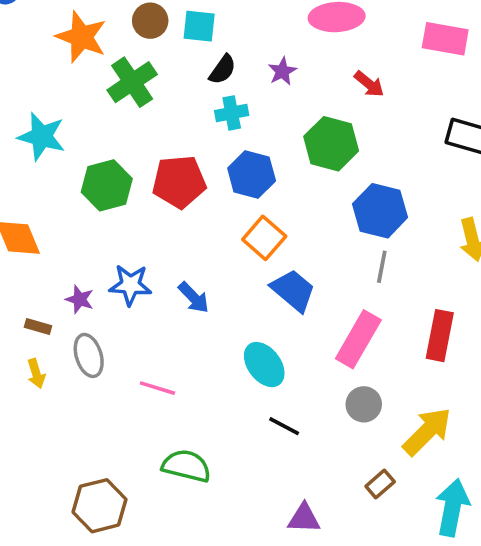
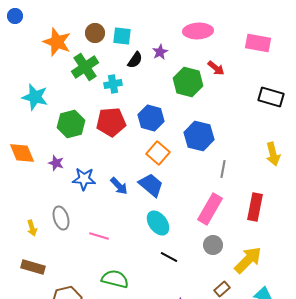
purple star: (282, 71) -> (160, 52), moved
cyan cross: (232, 113) -> (113, 84), moved
green hexagon: (331, 144) -> (188, 82), moved
blue hexagon: (380, 211) -> (199, 136), moved
blue trapezoid: (293, 290) -> (151, 185), moved
purple star: (80, 299) -> (56, 163), moved
brown rectangle: (38, 327) -> (33, 267), moved, size x1.6

